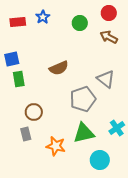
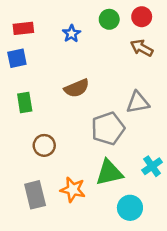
blue star: (43, 17) -> (71, 34), moved
green circle: (80, 23) -> (109, 19), moved
blue square: (12, 59) -> (17, 58), moved
gray triangle: (106, 79) -> (138, 103), turned -48
gray rectangle: (26, 134) -> (35, 195), moved, size x1.5

